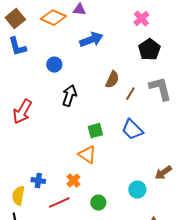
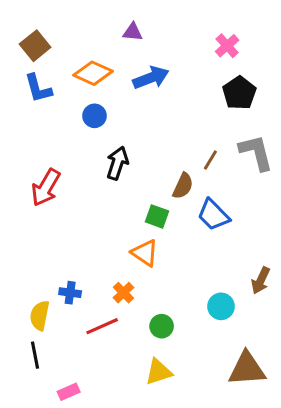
orange diamond: (53, 18) -> (93, 73), moved
brown semicircle: (112, 80) -> (183, 186), moved
green square: (95, 131) -> (157, 216), turned 35
brown arrow: (163, 173) -> (261, 280), turned -30

